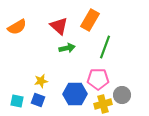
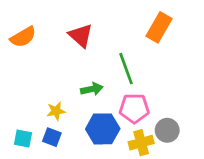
orange rectangle: (90, 20) -> (159, 27), moved
green line: (105, 47) -> (126, 69), moved, turned -40
green arrow: (67, 48) -> (92, 89), moved

